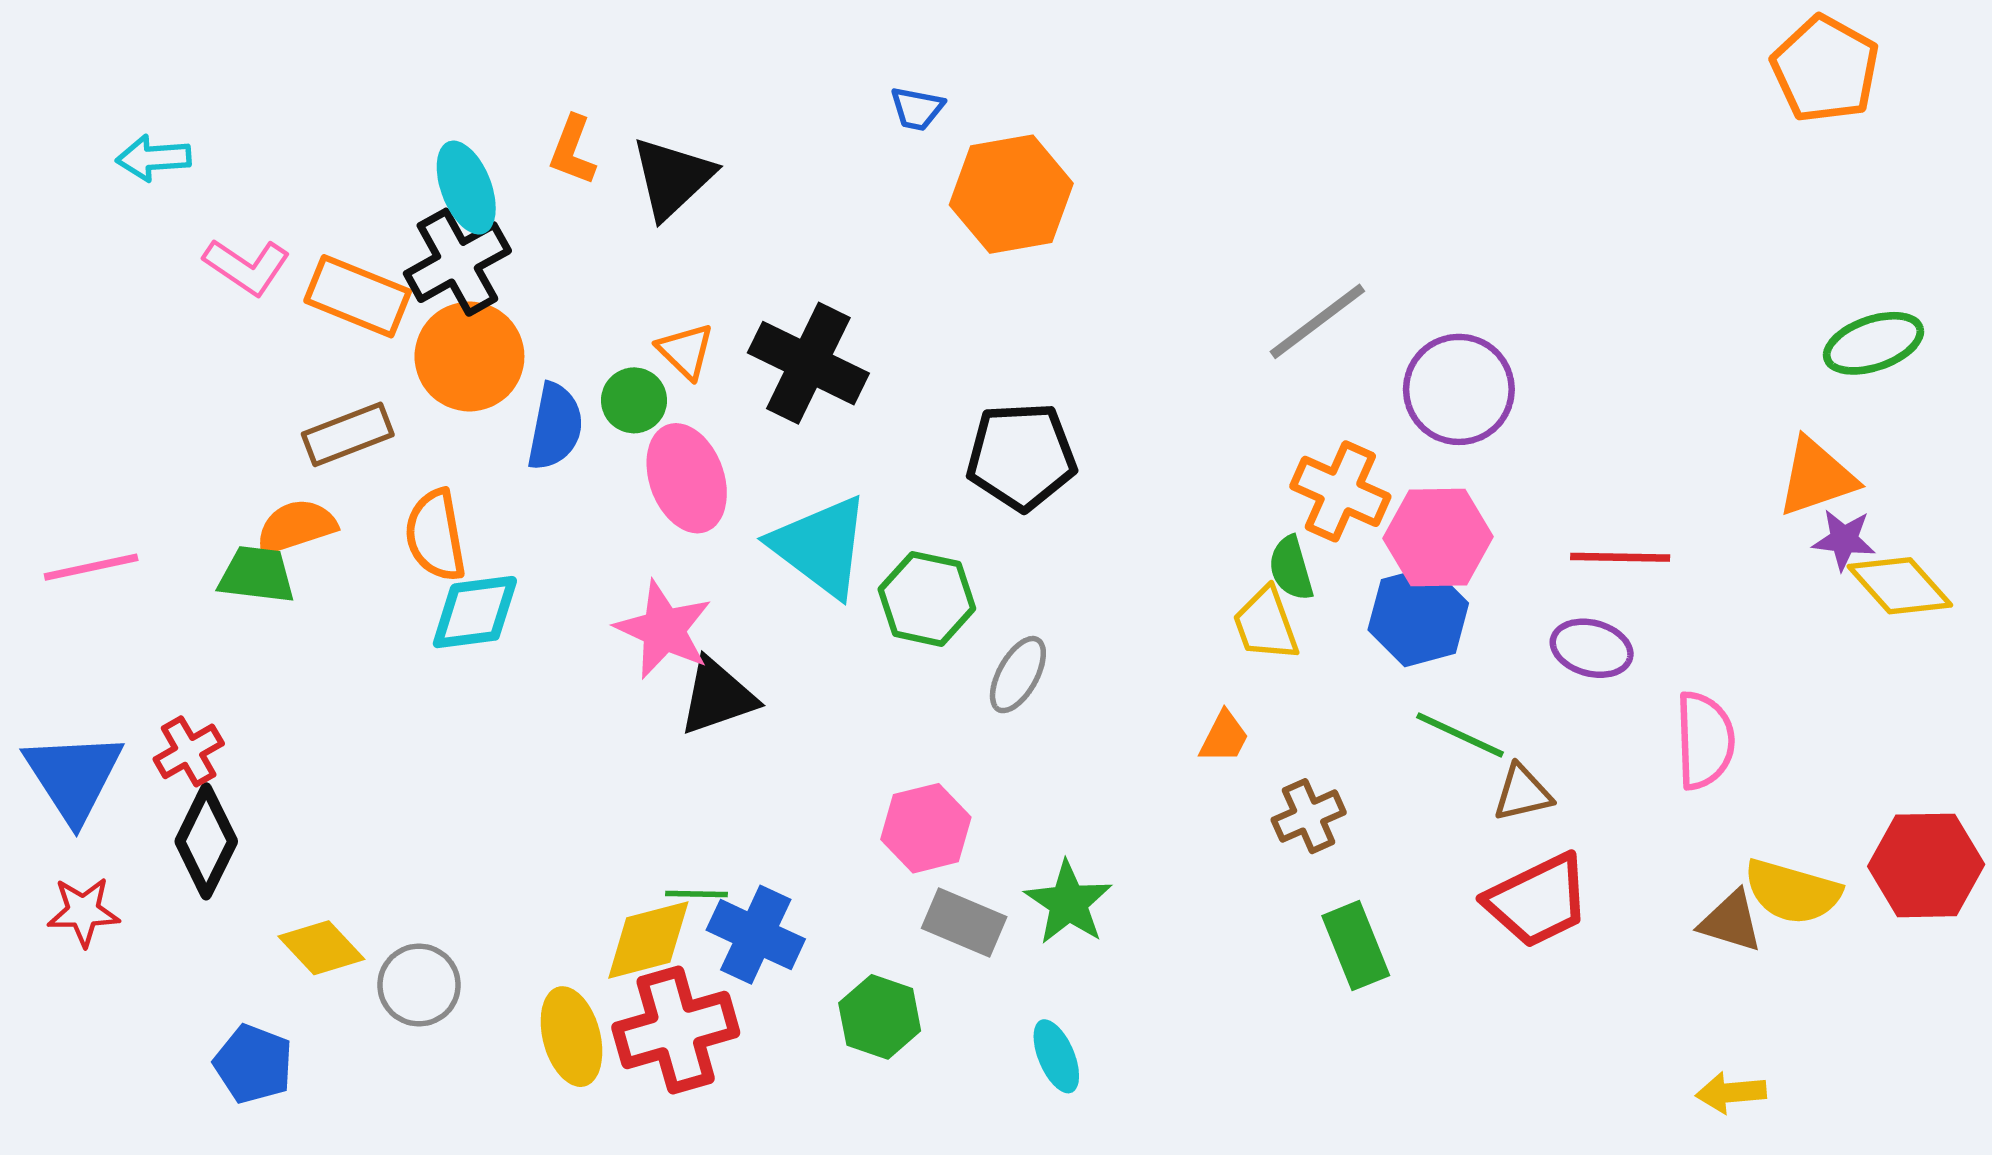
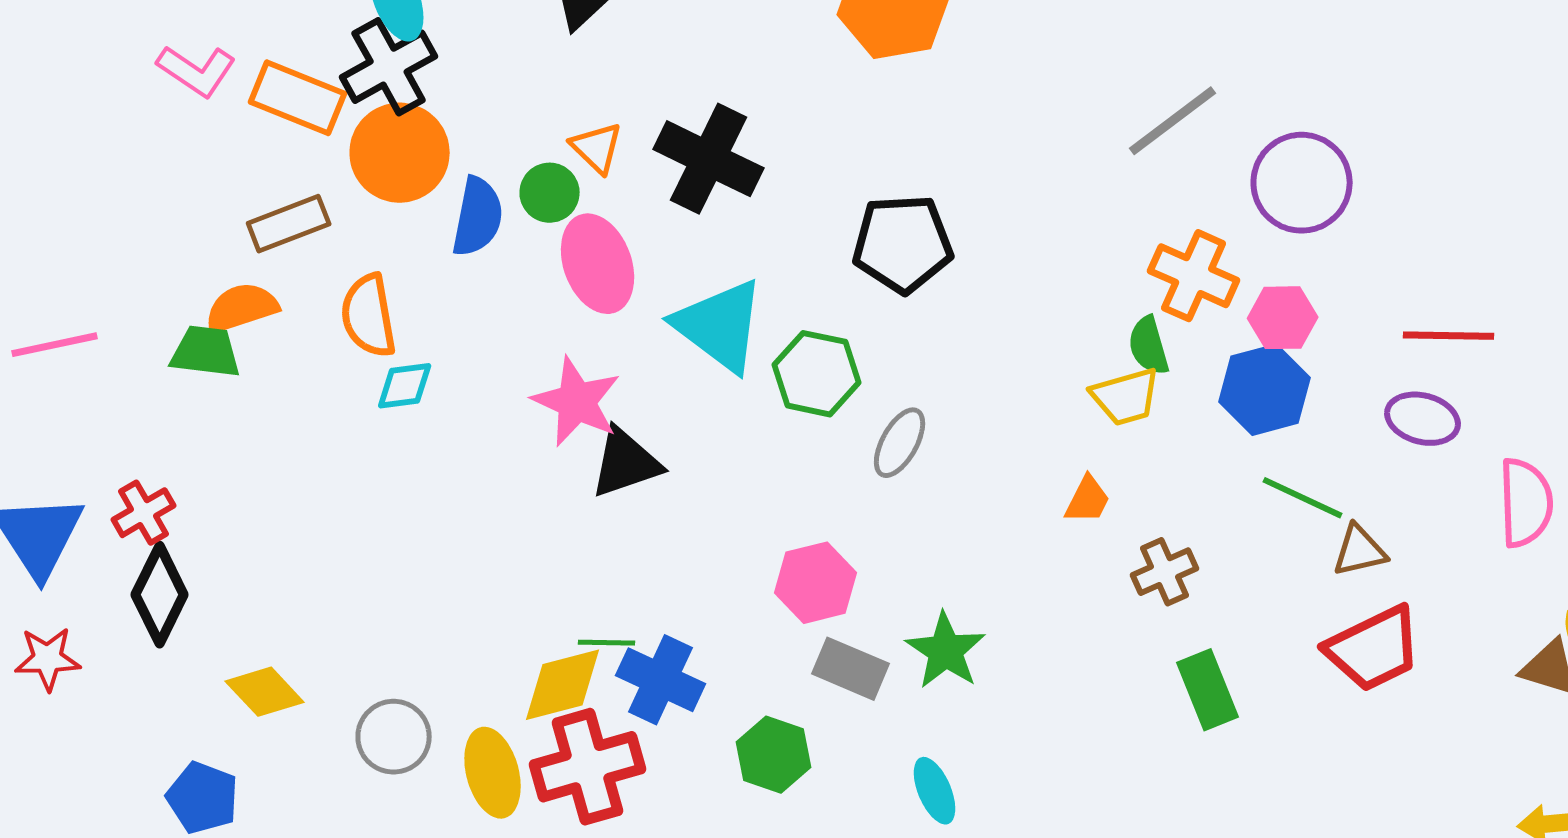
pink hexagon: (1438, 537) -> (1283, 318), size x0.7
cyan diamond: (475, 612) -> (405, 386), size x0.7
yellow trapezoid: (1266, 624) -> (1126, 397), turned -86
gray circle: (419, 985) -> (394, 737), moved

